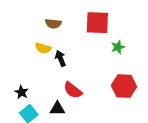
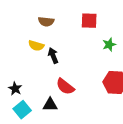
red square: (97, 23) -> (89, 21), size x0.7

